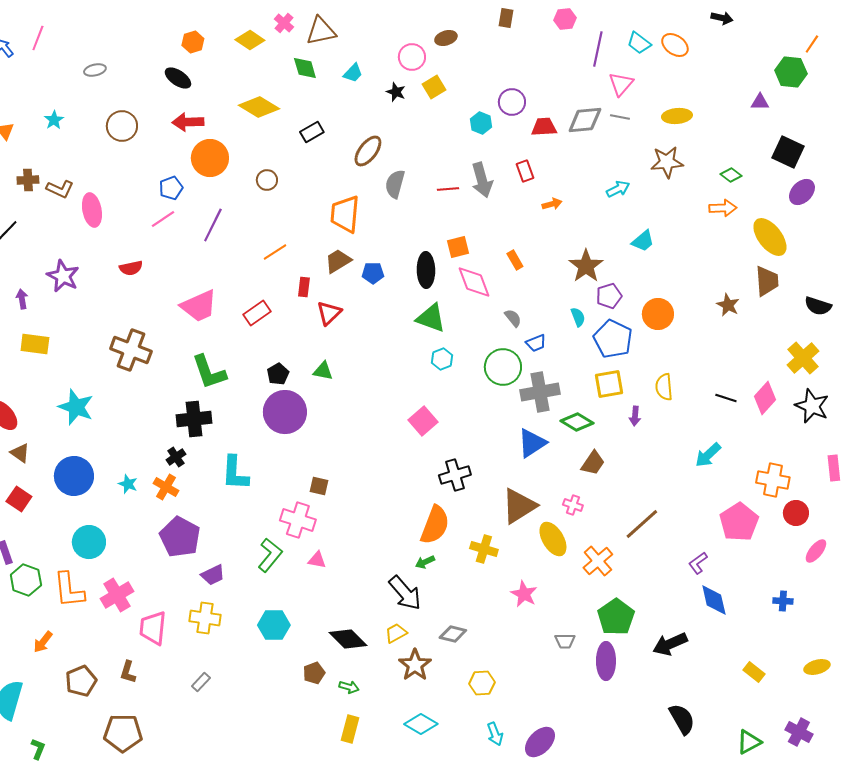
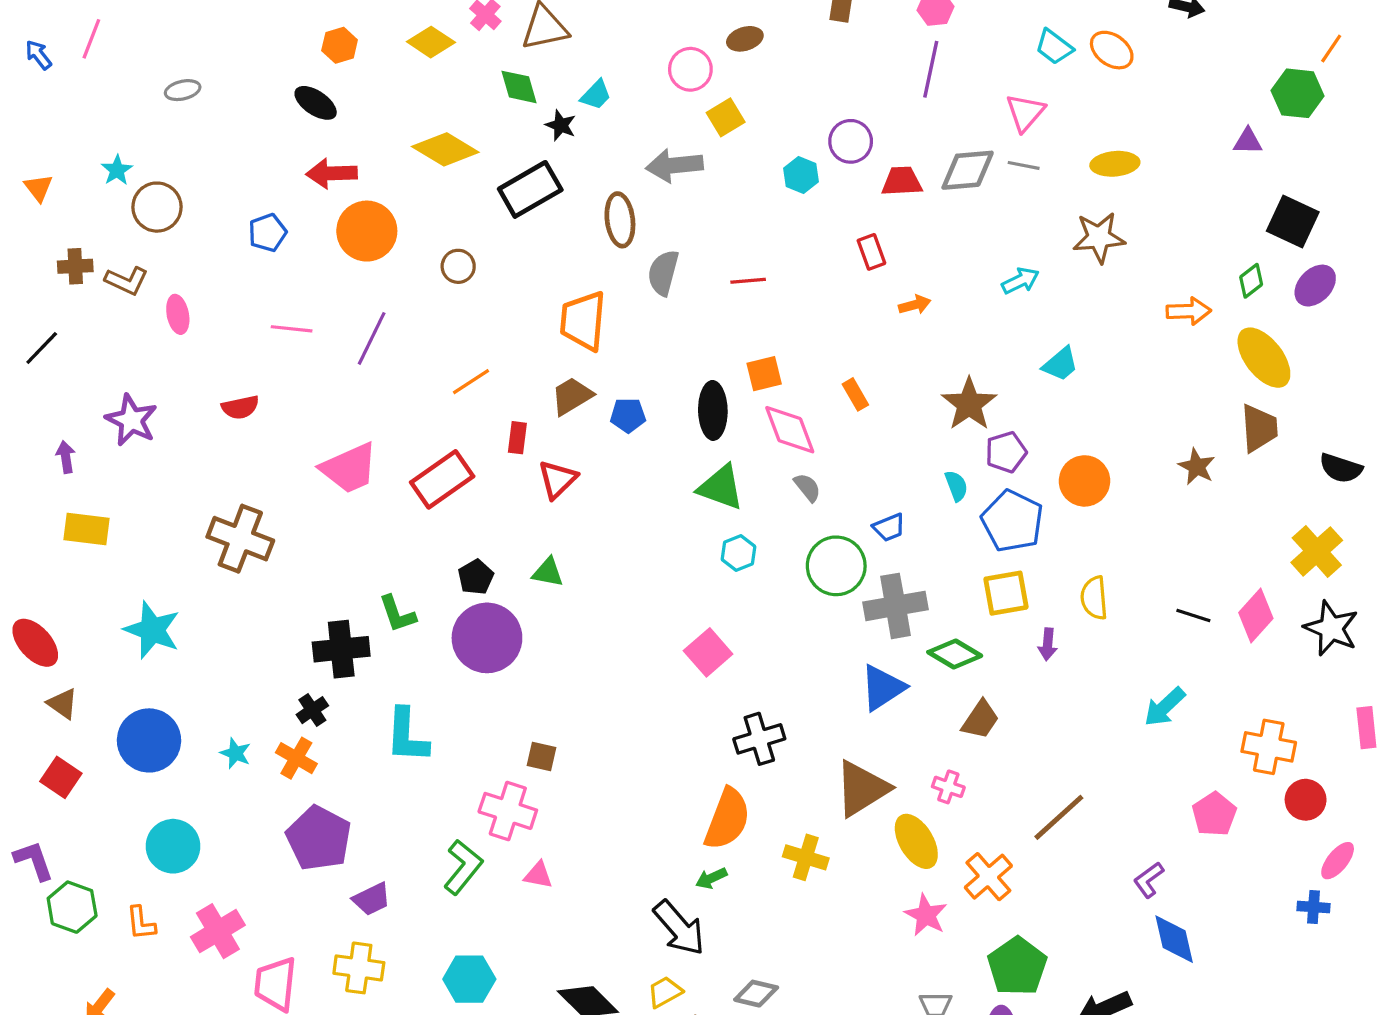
purple line: (598, 49) -> (931, 69), moved
black star: (396, 92) -> (561, 125), moved
brown circle: (122, 126) -> (157, 207), moved
black rectangle: (312, 132) -> (530, 189), size x1.6
brown ellipse: (368, 151) -> (620, 220), turned -44
green diamond: (731, 175) -> (1251, 281), moved, turned -75
gray arrow: (482, 180) -> (674, 165), moved, turned 100
blue pentagon: (171, 188) -> (268, 233), moved
pink ellipse: (92, 210) -> (178, 314), size x0.7
pink line: (163, 219) -> (292, 329), turned 40
red rectangle: (257, 313) -> (442, 479), size x1.4
gray semicircle: (513, 318) -> (807, 487), moved
green L-shape: (209, 372) -> (397, 614), moved, size x0.7
pink pentagon: (739, 522) -> (1214, 814), size x0.7
orange L-shape: (69, 590) -> (141, 923), size x0.6
pink star: (524, 594) -> (926, 915), moved
blue cross: (783, 601) -> (1314, 907), moved

